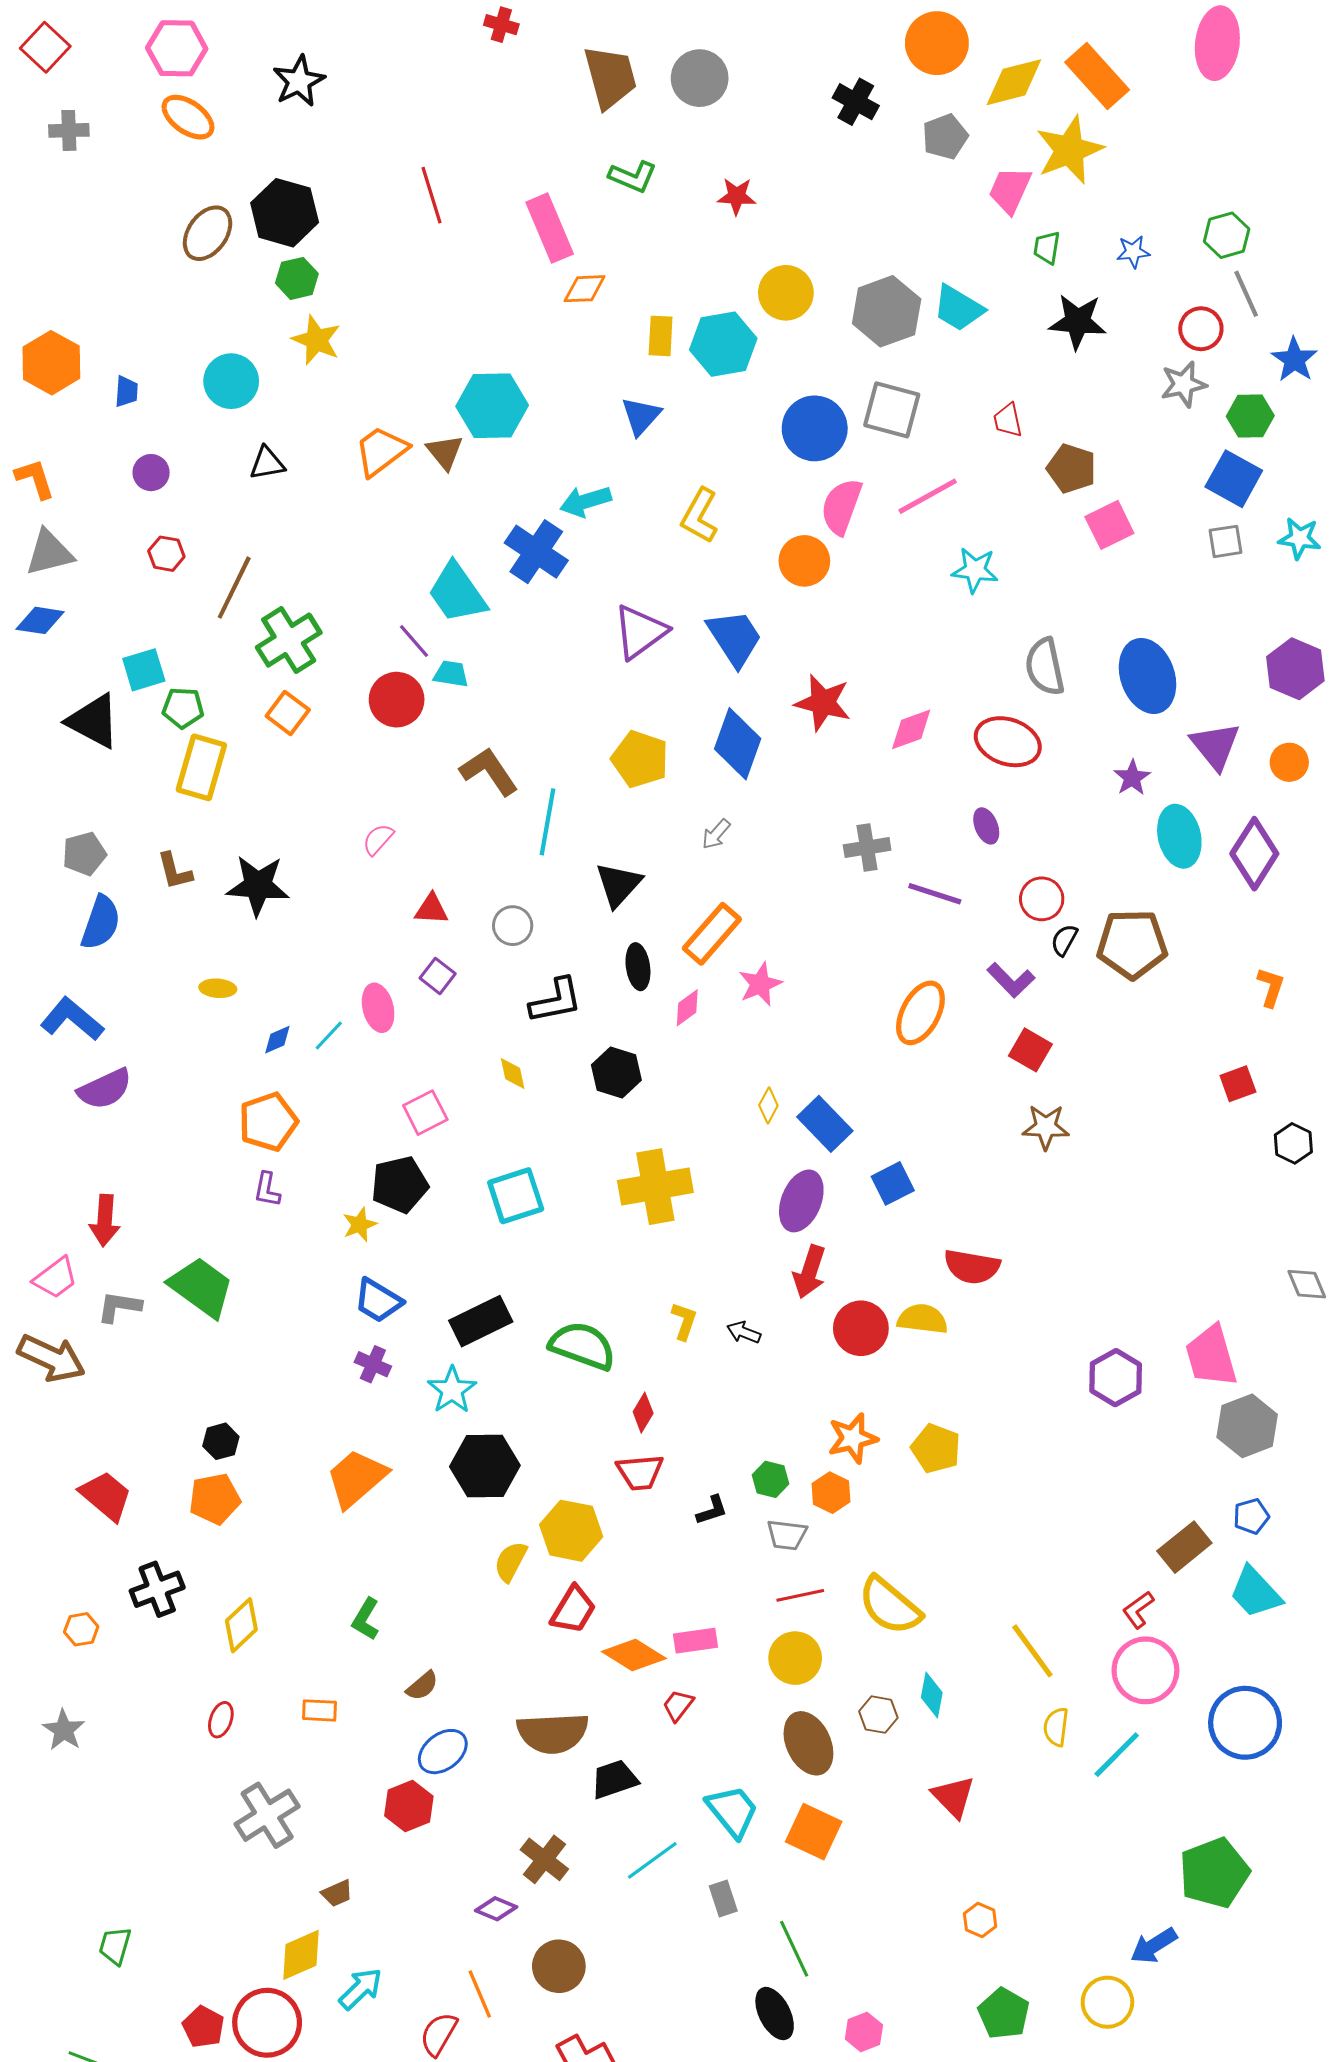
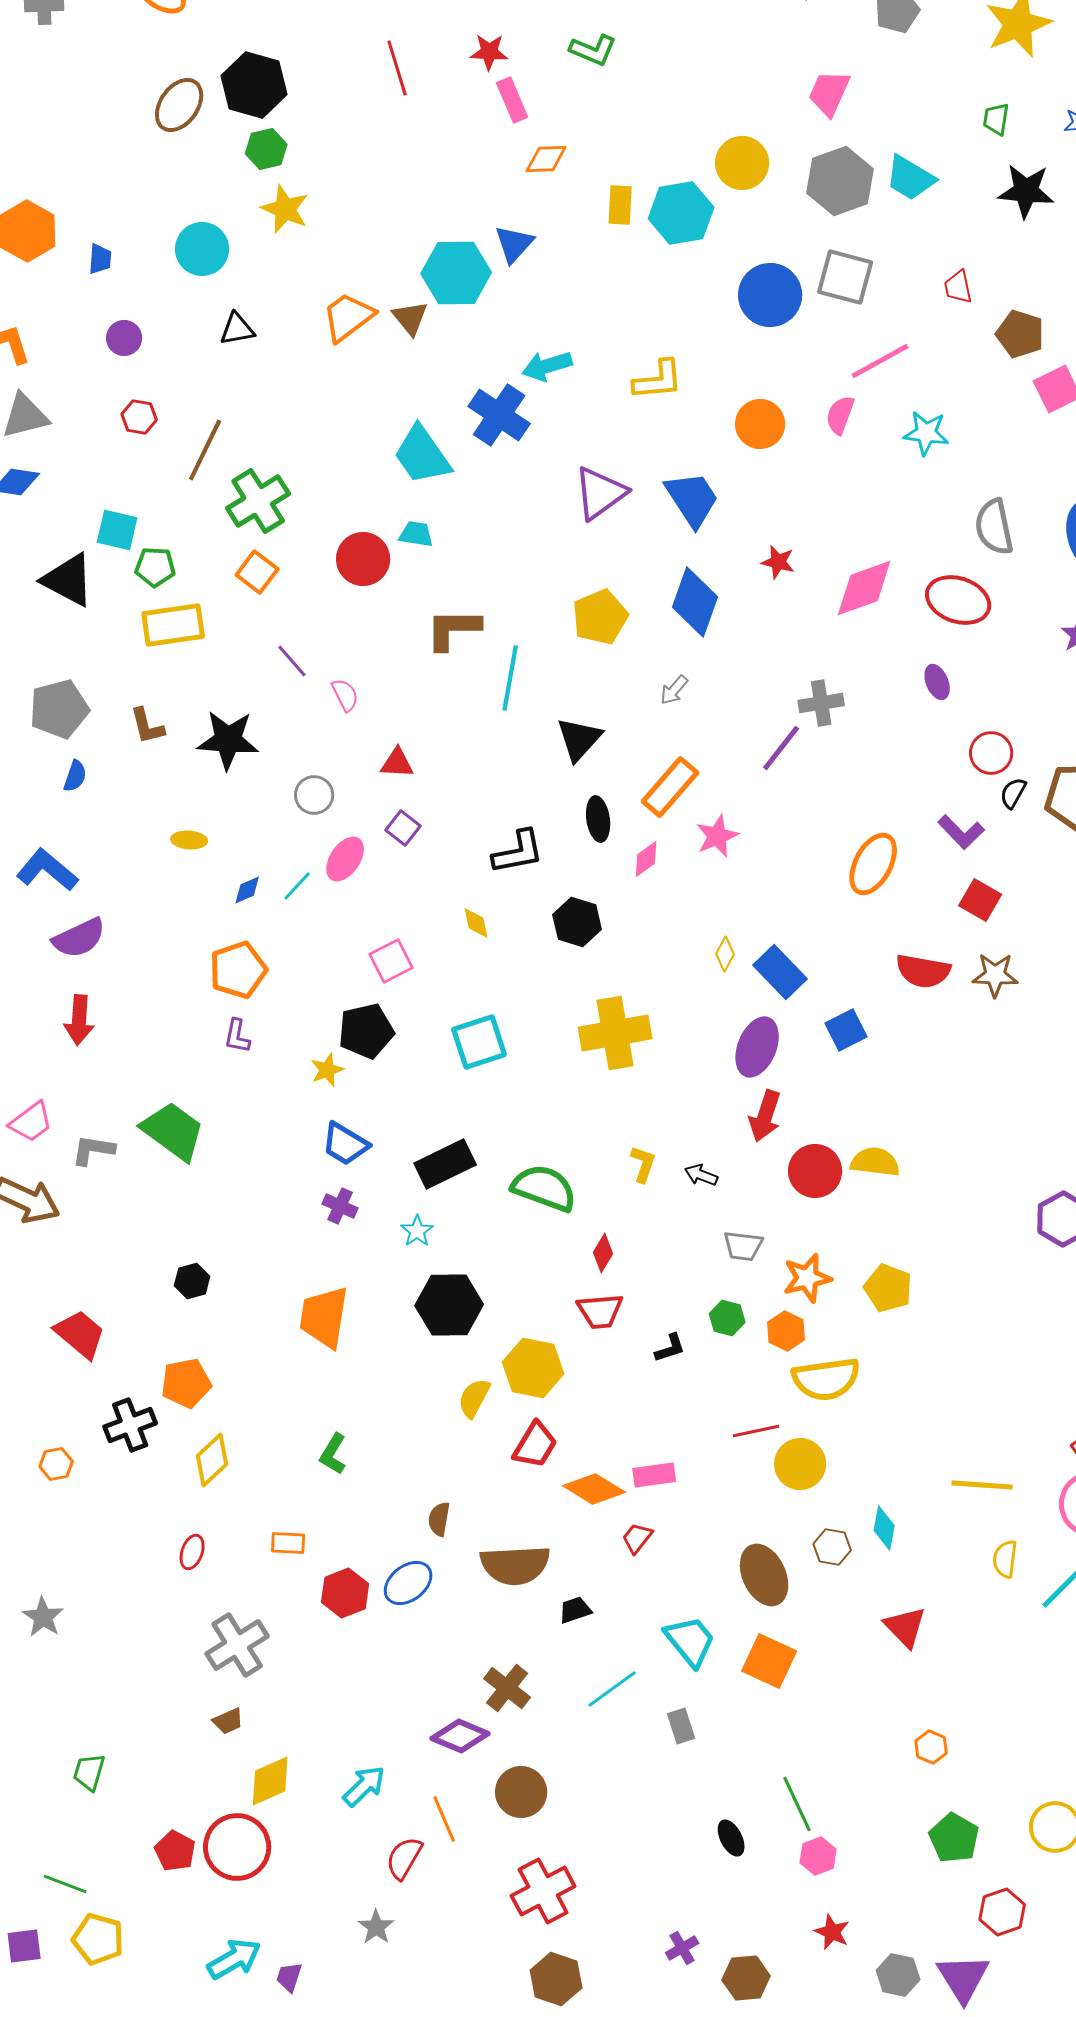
pink trapezoid: (1010, 190) -> (829, 93), moved
red star: (737, 196) -> (489, 52), moved
pink rectangle: (550, 228) -> (512, 100), size x0.7
blue triangle: (641, 416) -> (514, 244), moved
pink semicircle: (841, 506) -> (840, 415), moved, size x0.7
yellow L-shape: (700, 516) -> (658, 380), turned -124
purple line: (414, 641) -> (292, 661), moved
cyan square: (144, 670) -> (117, 530), turned 30
red star: (823, 703) -> (778, 562), size x0.6
pink diamond: (911, 729) -> (864, 588), size x1.4
yellow pentagon: (640, 759) -> (600, 617), turned 30
yellow rectangle: (201, 767) -> (173, 625), turned 66
brown L-shape: (489, 772) -> (453, 629), turned -56
pink semicircle: (378, 839) -> (345, 695), turned 112
gray pentagon: (84, 854) -> (59, 709), size x1.4
purple line: (935, 894) -> (781, 748), moved, turned -70
blue semicircle: (101, 923) -> (75, 776), size x0.6
gray circle: (513, 926) -> (314, 795), moved
pink ellipse: (378, 1008) -> (345, 859), turned 48
red arrow: (105, 1220) -> (79, 1020), moved
red semicircle: (972, 1267) -> (923, 971), moved
cyan star: (452, 1390) -> (417, 1231), size x0.7
orange trapezoid: (356, 1478) -> (324, 1317), turned -40
orange pentagon: (215, 1499) -> (186, 1383), moved
gray trapezoid: (787, 1535) -> (743, 1246), moved
yellow semicircle: (890, 1606) -> (826, 1379), moved, turned -48
yellow line: (1032, 1651) -> (982, 1485), turned -50
yellow circle: (795, 1658) -> (800, 1464), moved
brown semicircle: (422, 1686) -> (439, 1519), moved, turned 140
gray star: (64, 1730) -> (43, 1617), moved
black trapezoid: (614, 1779) -> (575, 1610), size x0.7
red hexagon: (409, 1806) -> (345, 1593), moved
brown trapezoid: (337, 1893) -> (228, 1721), moved
purple diamond: (496, 1909) -> (460, 1736), size x1.4
green line: (794, 1949) -> (797, 1804), moved
cyan arrow: (361, 1989) -> (364, 1786), moved
black ellipse: (775, 2014) -> (731, 1838), size x0.7

